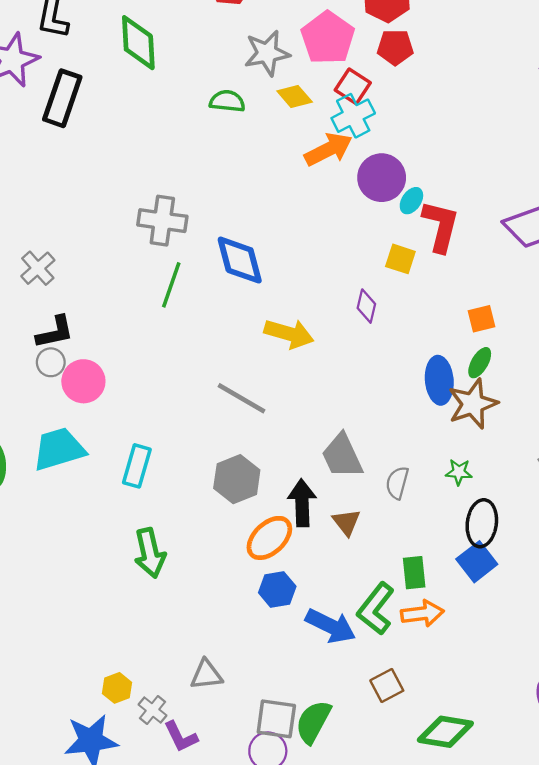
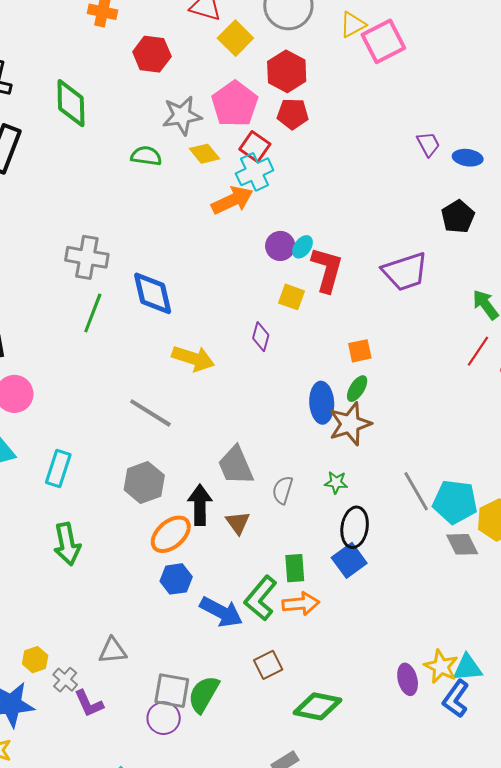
purple circle: (382, 178) -> (280, 246), moved, size x0.7

